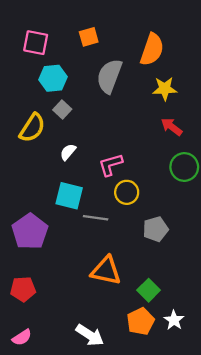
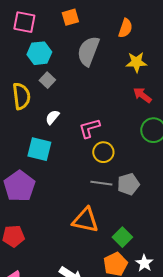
orange semicircle: (152, 50) -> (125, 28), size x0.7
yellow semicircle: (32, 128) -> (21, 96), turned -40
cyan square: (69, 196) -> (39, 149), moved
gray line: (96, 218) -> (101, 183), moved

